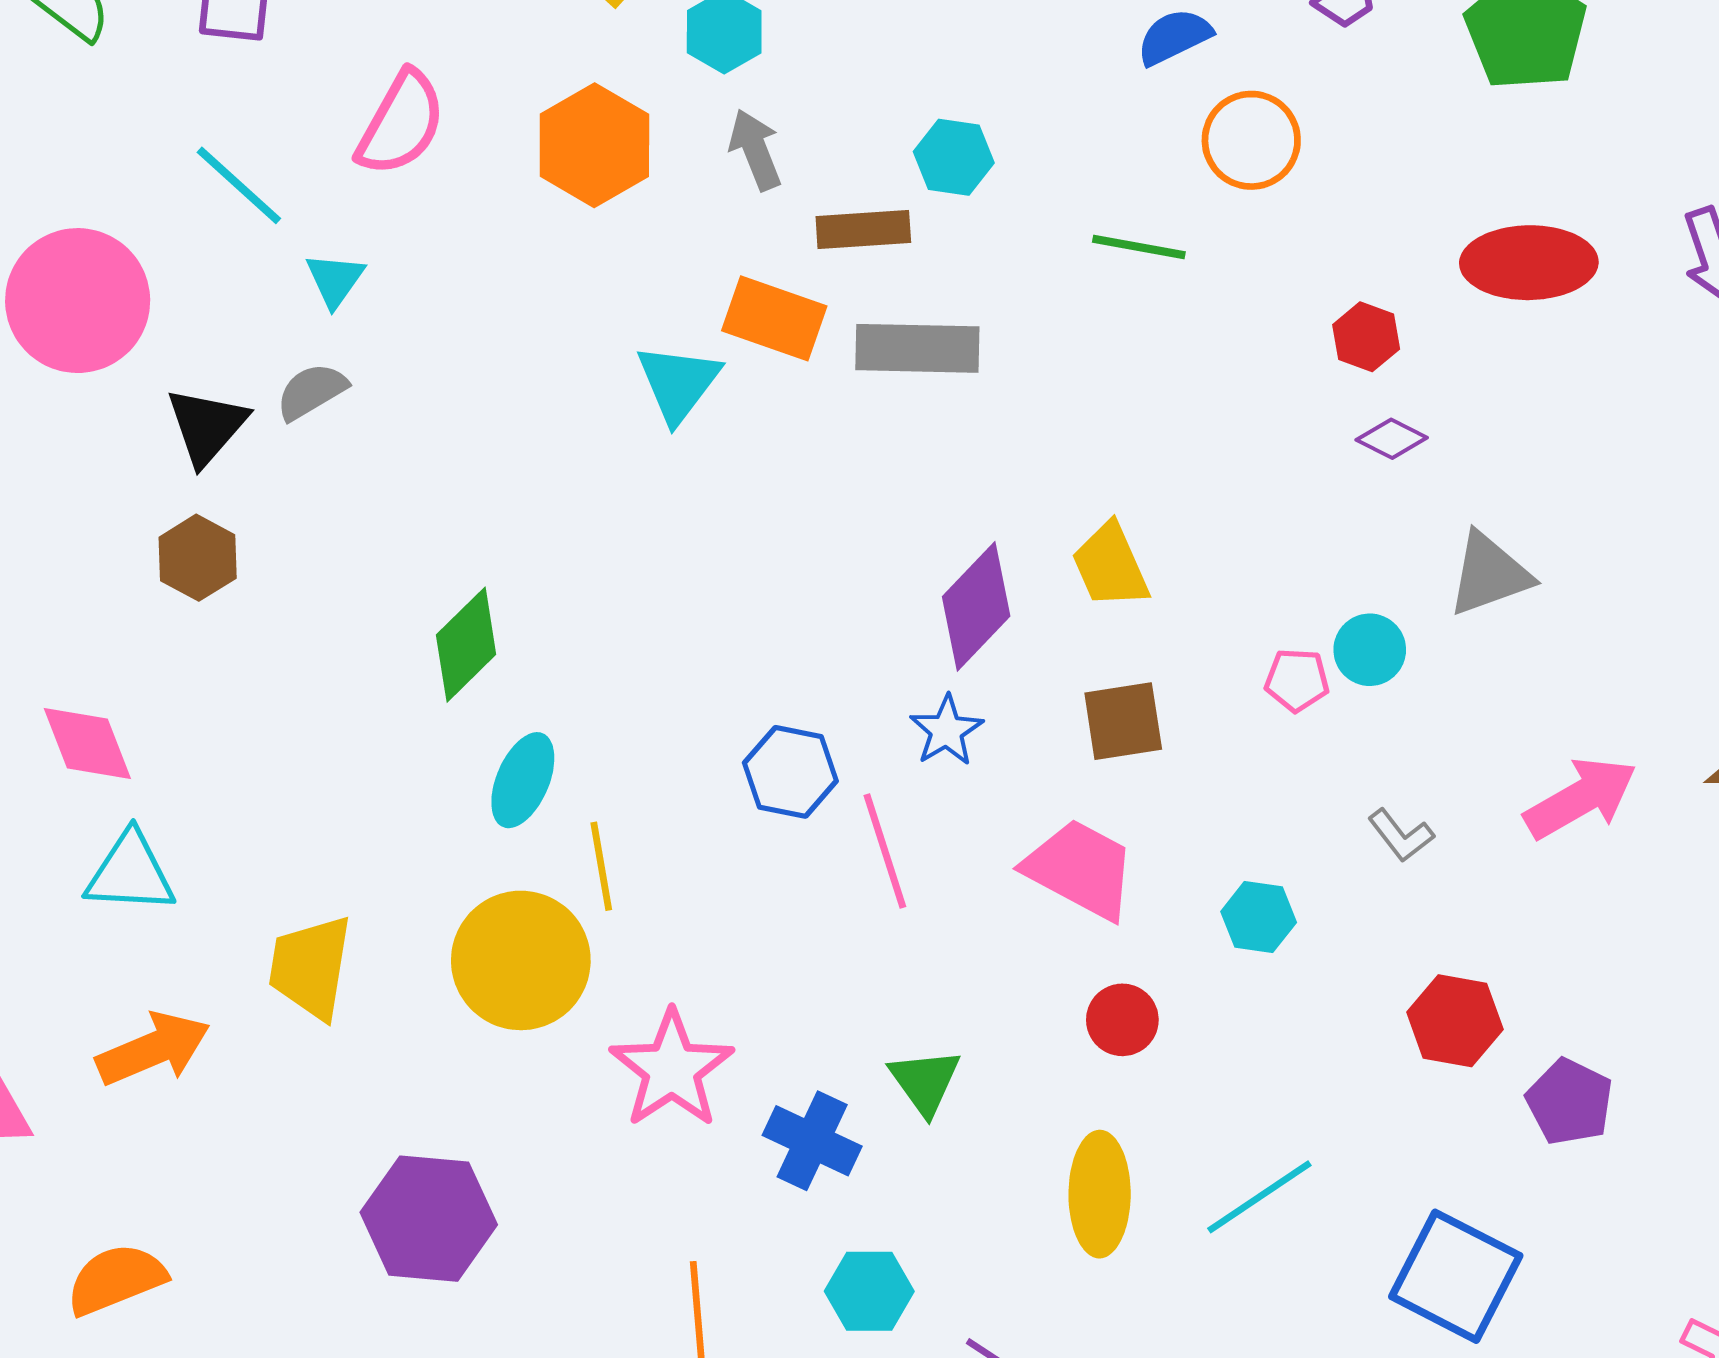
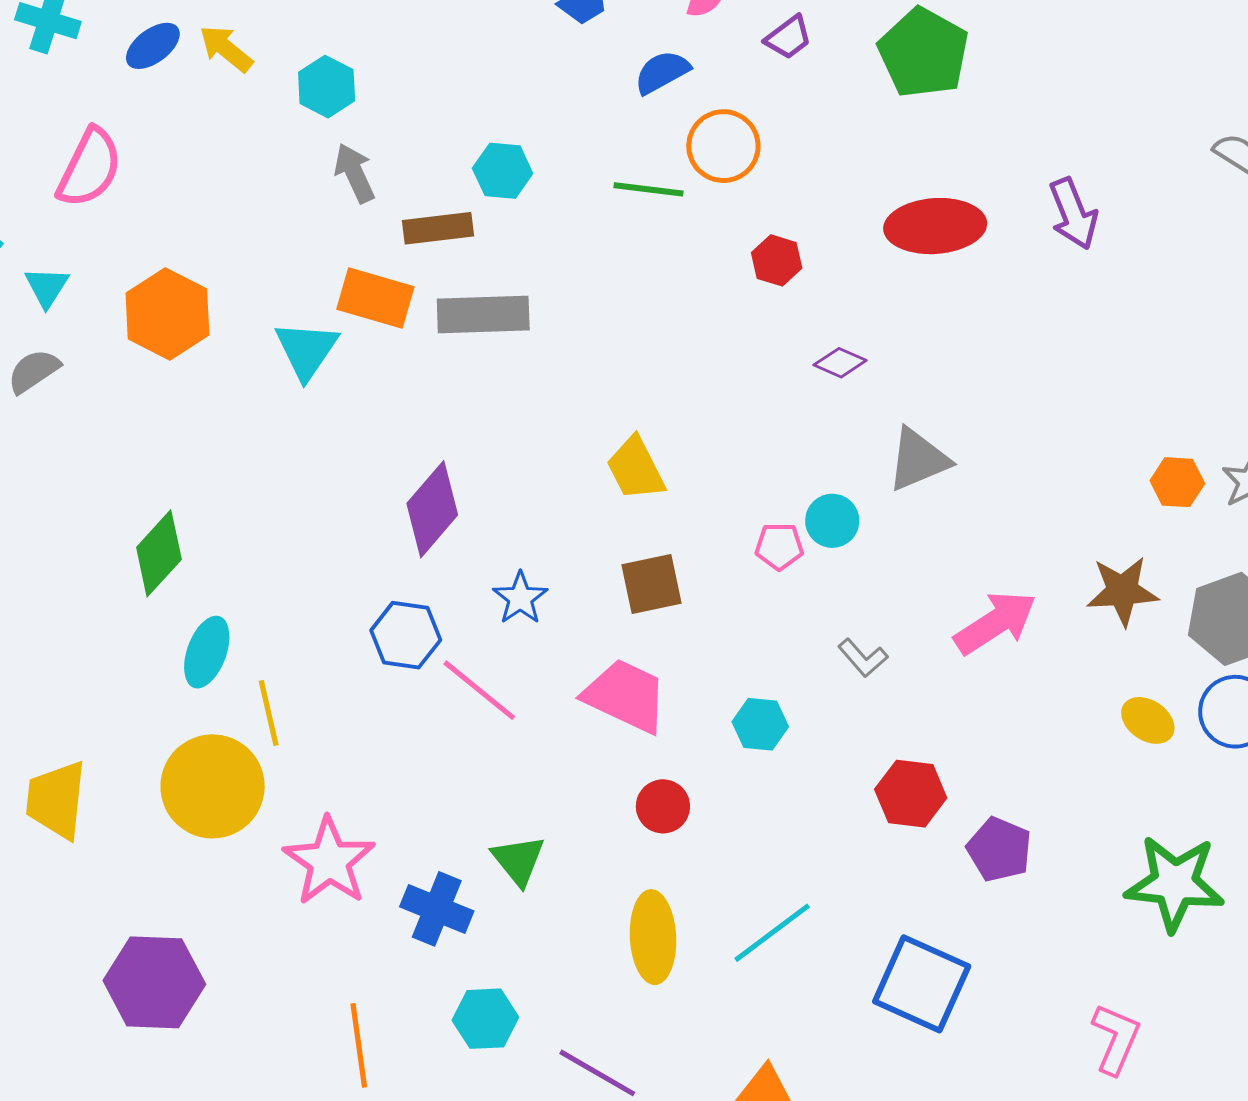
orange hexagon: (594, 145) -> (167, 314), moved
green line: (1139, 247) -> (648, 189), moved
red hexagon: (1366, 337) -> (777, 260), moved
purple diamond: (976, 606) -> (432, 509), moved
pink line: (885, 851) -> (479, 690), turned -30

